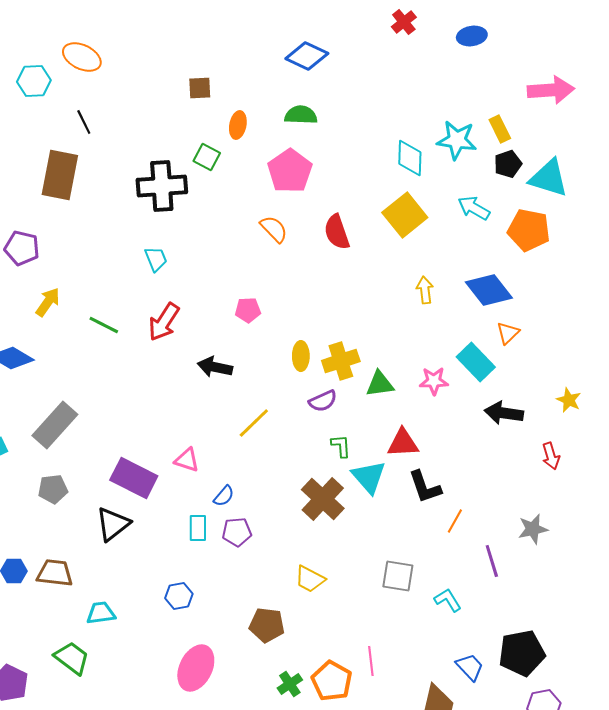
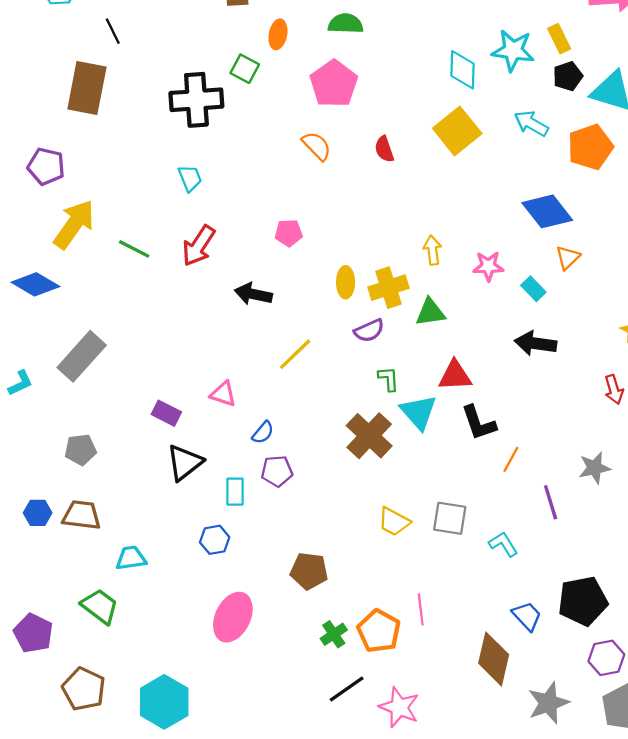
orange pentagon: (529, 230) -> (590, 147), turned -30
red semicircle: (337, 232) -> (384, 149), size x0.7
yellow arrow: (425, 290) -> (433, 250), moved
yellow arrow: (48, 302) -> (74, 224), size x1.6
cyan rectangle: (476, 362) -> (533, 289), size x0.6
pink star: (434, 381) -> (488, 266), moved
black arrow: (504, 413) -> (536, 343), moved
purple rectangle: (134, 478) -> (166, 413), size x0.6
gray pentagon: (53, 489) -> (80, 450), moved
black triangle: (113, 524) -> (185, 463), moved
cyan rectangle: (198, 528) -> (235, 492), moved
yellow trapezoid: (310, 579) -> (394, 522), moved

